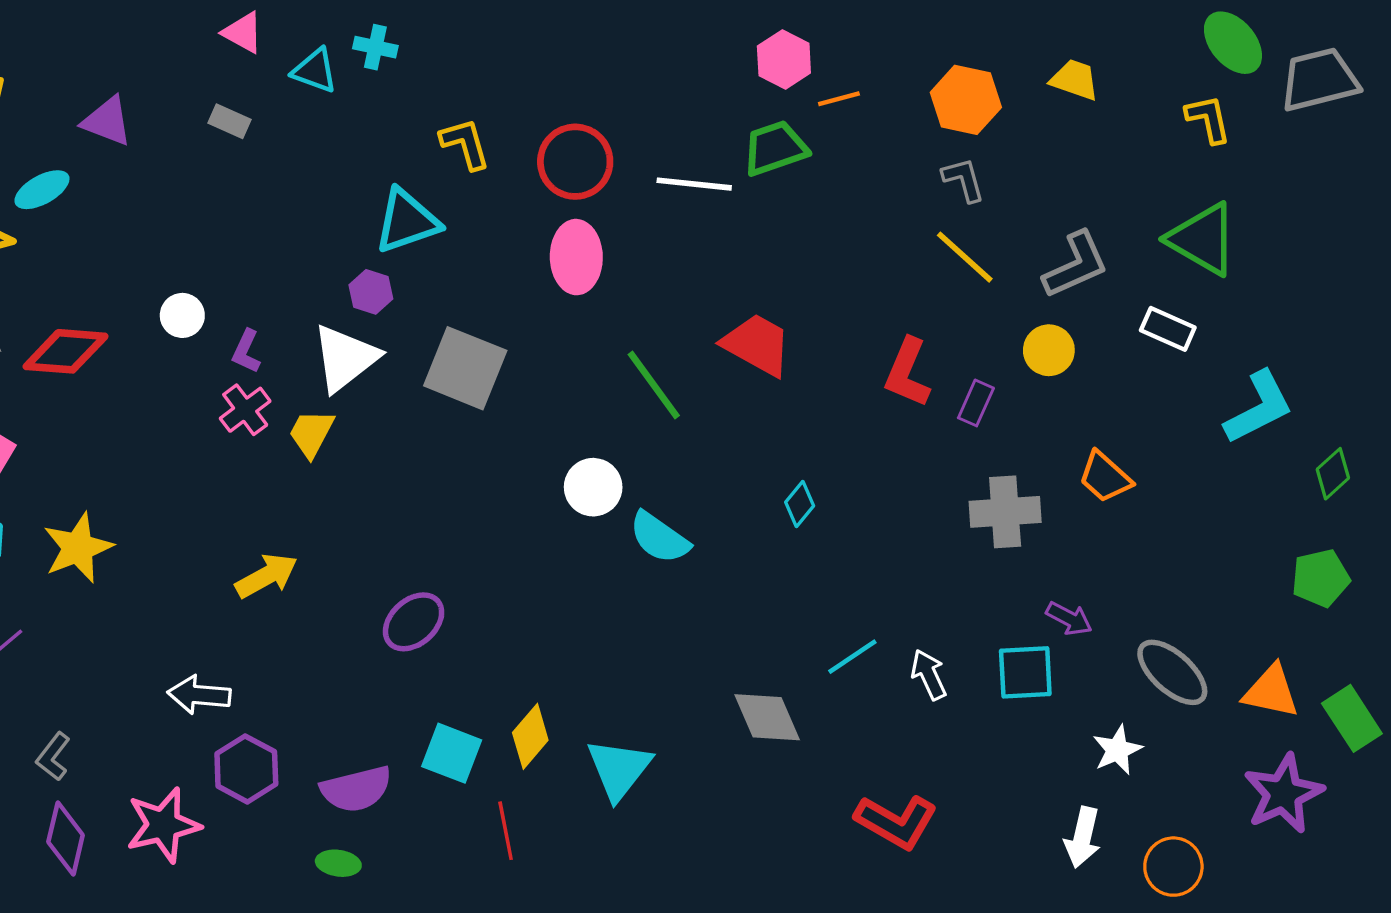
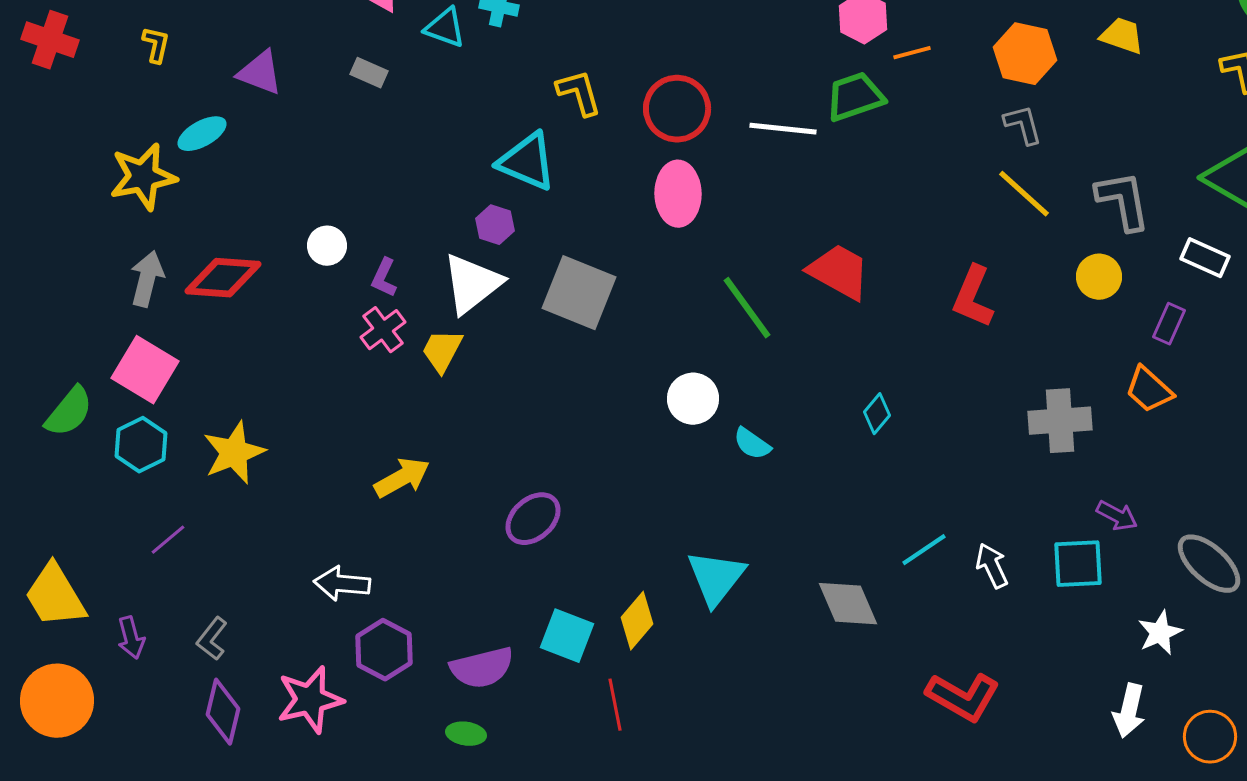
cyan triangle: (407, 221) -> (527, 162), turned 42
gray L-shape: (1076, 265) -> (1123, 201), turned -76
purple rectangle: (976, 403) -> (1169, 324), moved
cyan semicircle: (659, 538) -> (752, 444), size x0.7
cyan triangle: (619, 769) -> (716, 578), moved

